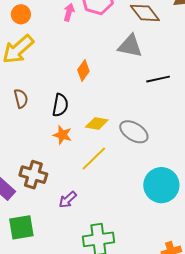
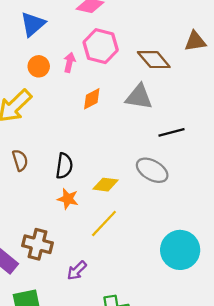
orange circle: (21, 14) -> (39, 66), moved
orange diamond: (83, 71) -> (92, 99), moved, turned 30
gray ellipse: (134, 132) -> (152, 170), moved

